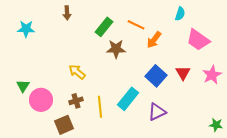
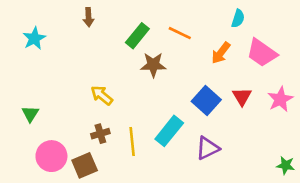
cyan star: (26, 29) -> (34, 38), turned -30
orange arrow: (154, 40) -> (221, 53), moved
pink circle: (41, 100) -> (51, 156), moved

